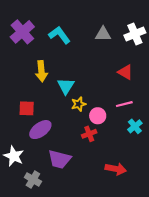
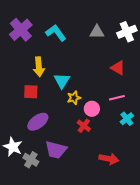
red square: (27, 108) -> (31, 92), moved
red cross: (89, 134) -> (84, 126), turned -32
gray cross: (33, 179) -> (31, 160), moved

